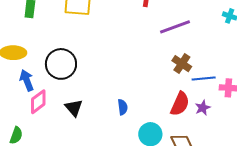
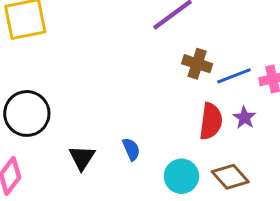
black triangle: (74, 108) -> (82, 158), moved, turned 30

